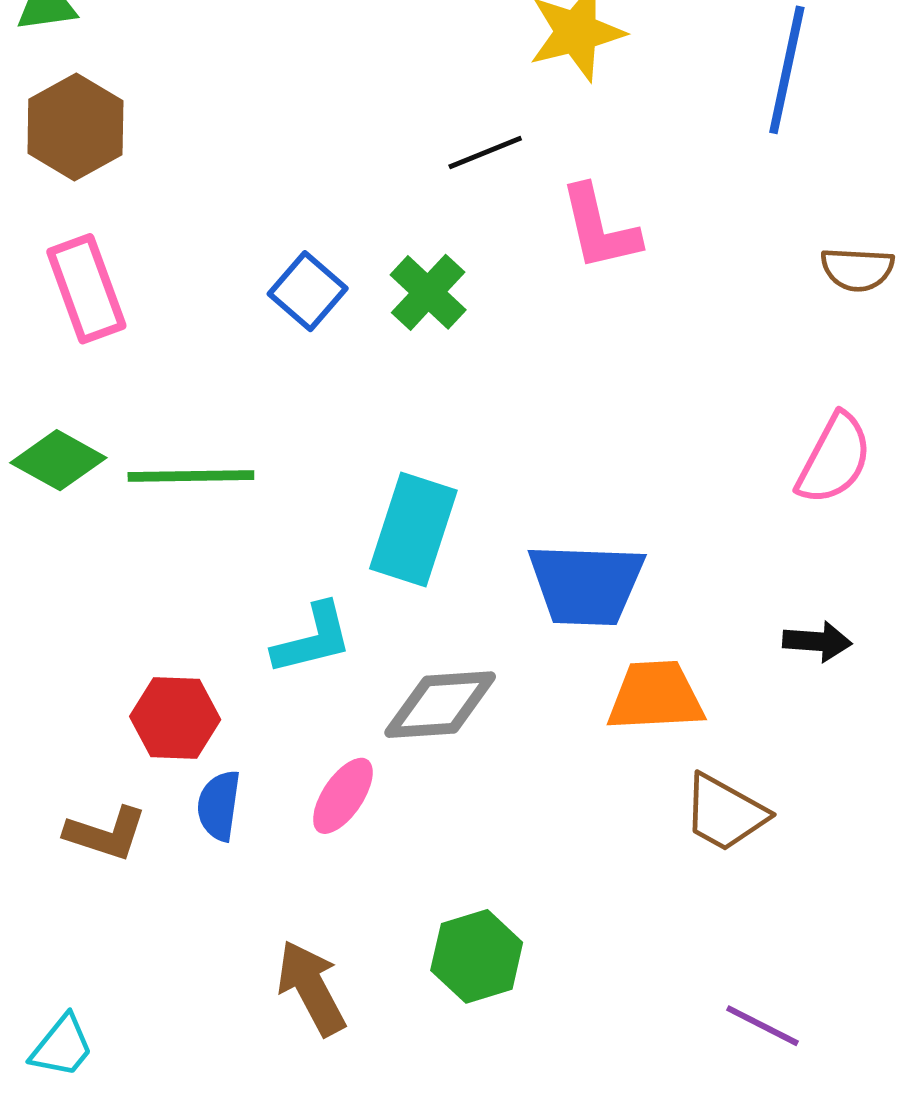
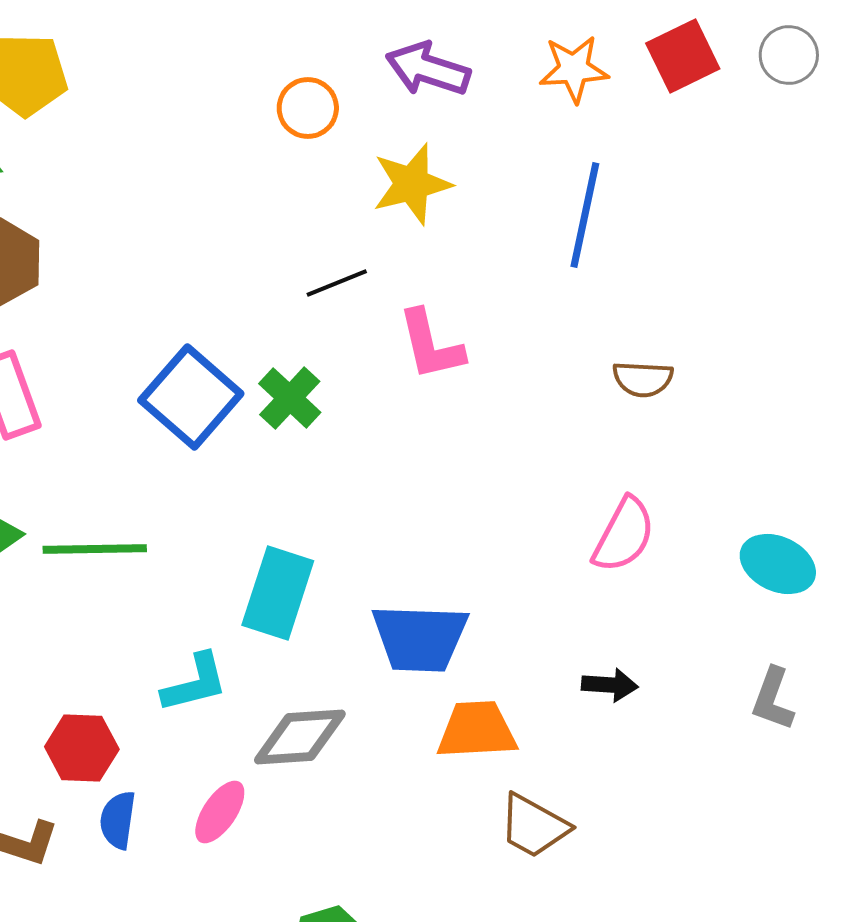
blue square: (308, 291) -> (191, 397), size x1.6

